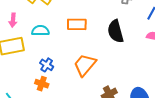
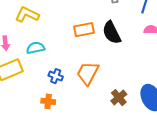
orange rectangle: (77, 24) -> (84, 30), moved
blue cross: (47, 65) -> (56, 76), moved

